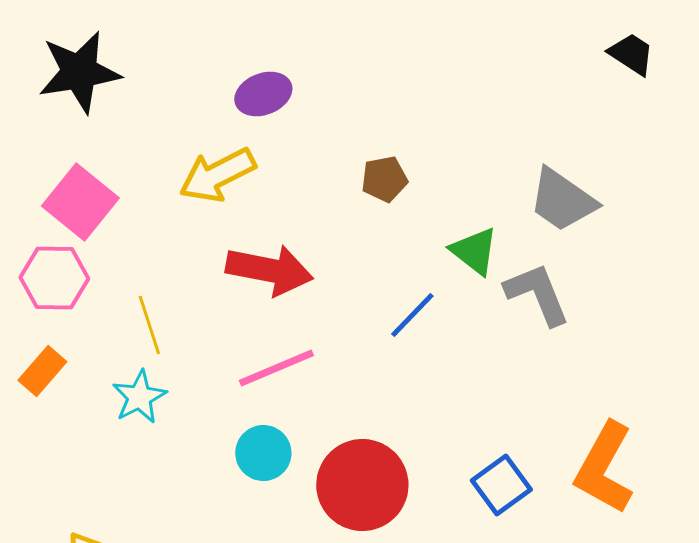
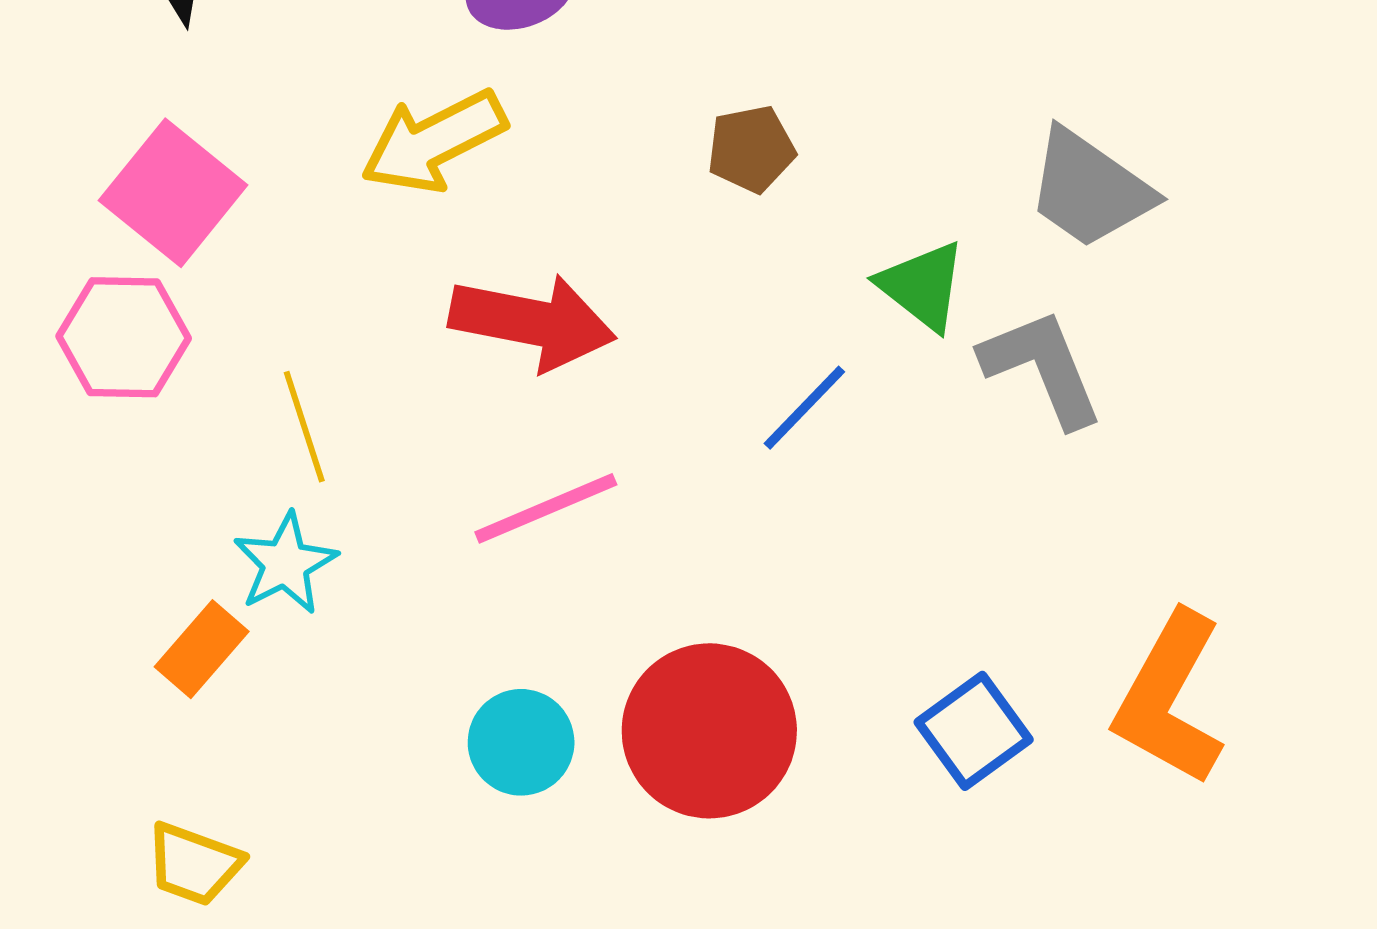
orange rectangle: (42, 371) -> (202, 649), moved
cyan circle: (263, 453) -> (521, 742), moved

